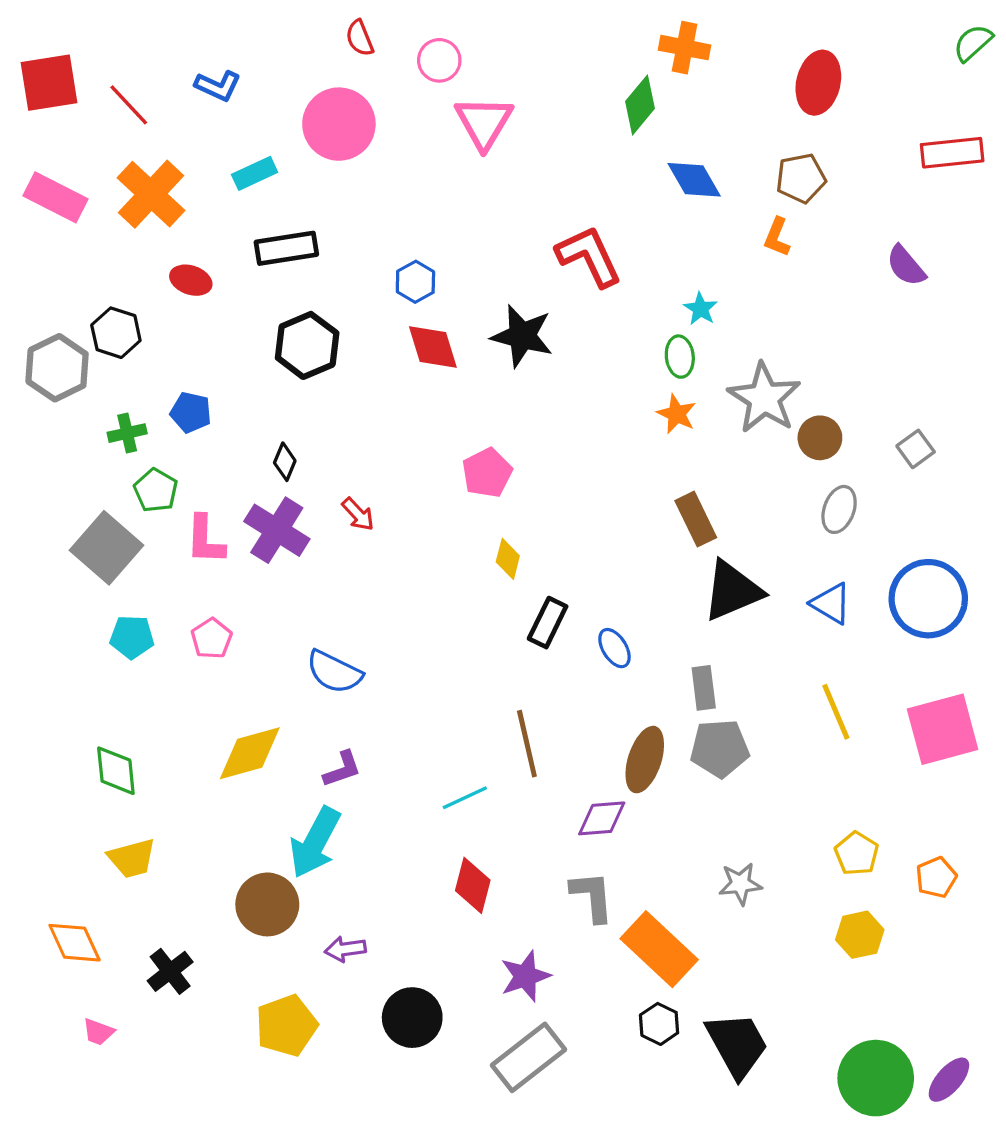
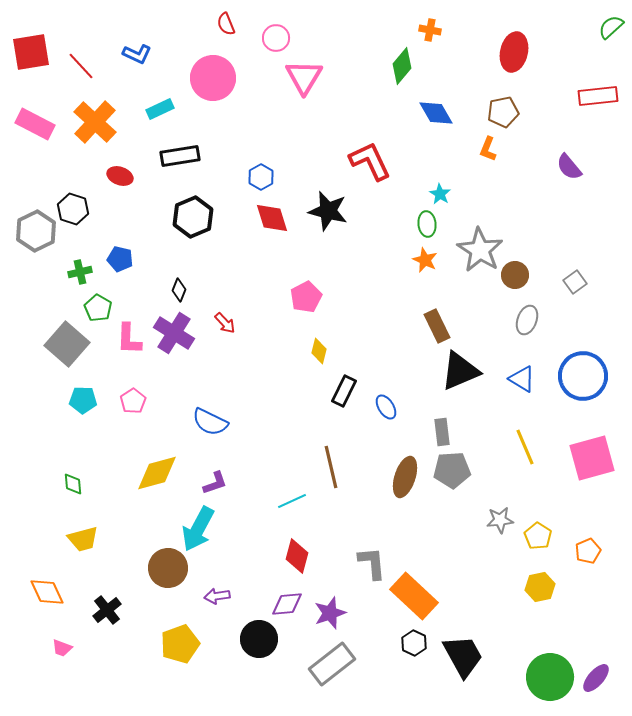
orange cross: (685, 48) -> (430, 30), size x0.7
green diamond: (116, 771) -> (73, 484), size x0.7
purple diamond: (602, 818) -> (287, 604), moved
gray star: (740, 884) -> (500, 520), moved

